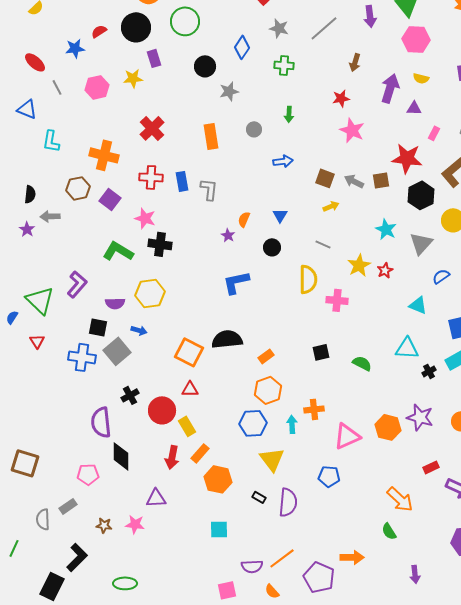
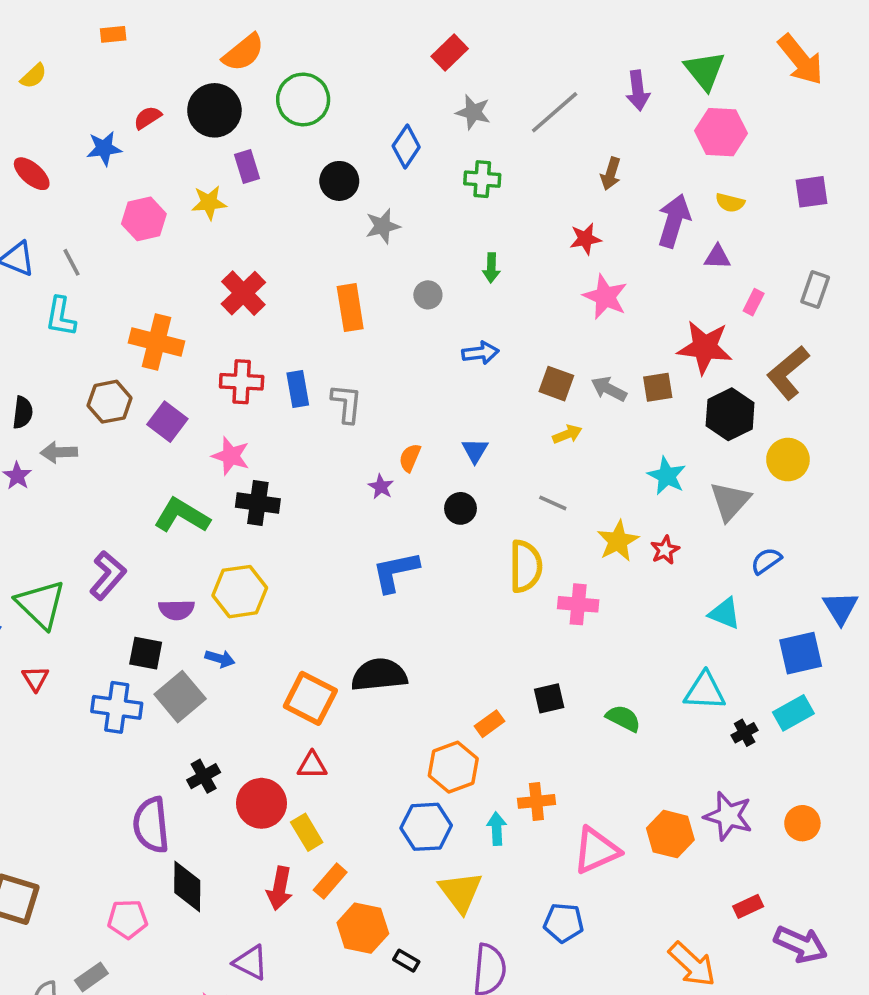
gray line: (57, 87) -> (72, 262), moved
orange rectangle: (266, 356) -> (489, 724), moved
black rectangle: (259, 497) -> (406, 961), moved
purple triangle: (156, 498) -> (251, 963), turned 30

